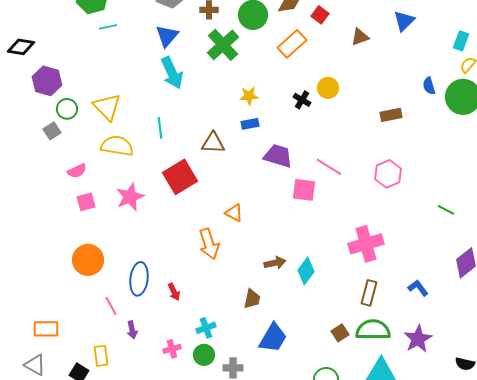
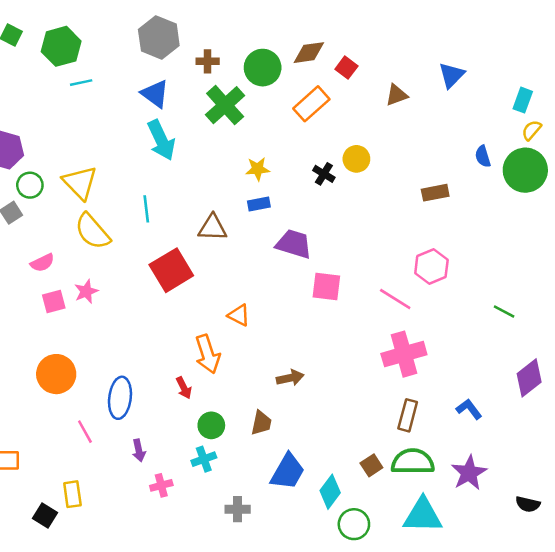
blue triangle: (167, 36) -> (155, 94), turned -35
yellow semicircle: (117, 146) -> (92, 231), turned -140
pink line: (329, 167) -> (395, 299), moved
pink star: (130, 197) -> (86, 291), moved, size x0.7
cyan diamond: (306, 271) -> (330, 492), moved
red arrow: (174, 292) -> (184, 388), moved
purple arrow: (132, 330) -> (139, 450), moved
green circle: (204, 355) -> (211, 425), moved

